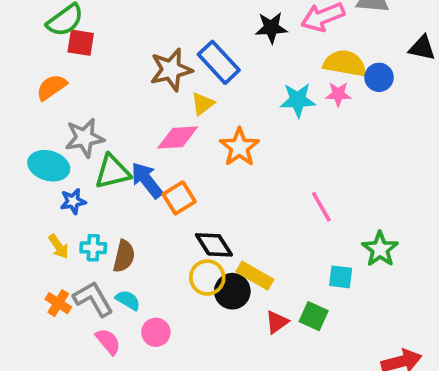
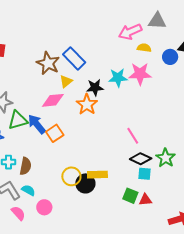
black star: (271, 28) -> (95, 88), moved
yellow semicircle: (345, 63) -> (144, 48), moved, size x0.6
brown star: (171, 70) -> (48, 63), turned -30
blue circle: (379, 77) -> (170, 57), moved
pink star: (338, 94) -> (140, 74), size x1.6
black diamond: (214, 245) -> (141, 159), moved, turned -30
yellow rectangle: (255, 276) -> (97, 175), turned -30
red triangle: (277, 322) -> (145, 200), moved, turned 32

